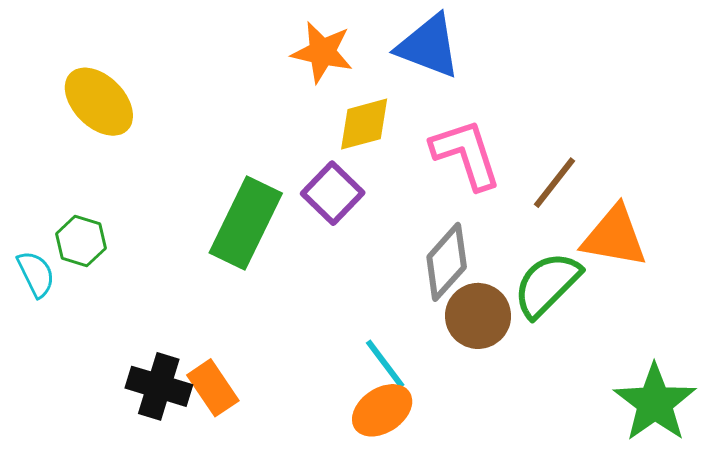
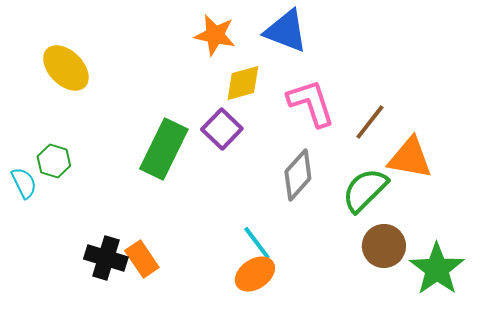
brown circle: (478, 316) -> (384, 246), moved

